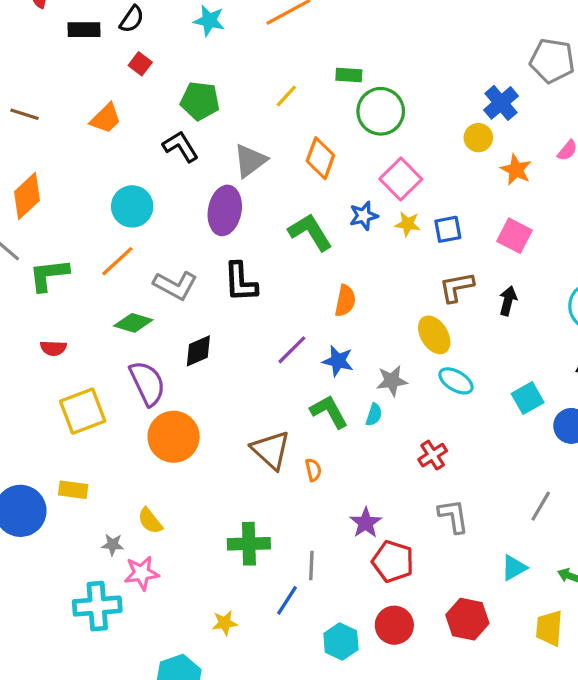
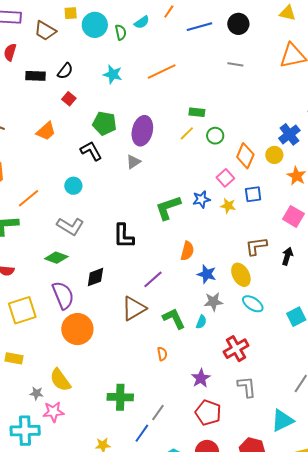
yellow line: (286, 96) -> (187, 133), moved
green circle: (381, 111) -> (215, 136), size x0.6
orange diamond: (320, 158) -> (245, 156), moved
gray triangle: (250, 161) -> (133, 162), size x0.7
pink square: (401, 179) -> (225, 178), size x0.7
cyan circle: (132, 206) -> (73, 186), moved, size x0.7
purple ellipse: (225, 210) -> (142, 131), moved
blue square: (448, 229) -> (253, 194), moved
green L-shape: (310, 232) -> (168, 208), turned -80
orange line: (117, 261) -> (28, 198), moved
gray L-shape: (175, 285) -> (70, 226), moved
blue star: (338, 361) -> (207, 274), moved
brown triangle: (271, 450) -> (134, 308), moved, turned 44
red cross: (433, 455) -> (236, 349), size x1.4
yellow semicircle: (150, 521) -> (60, 380), size x1.4
purple star: (366, 523) -> (201, 378), moved
gray line: (311, 565) -> (158, 413), turned 30
cyan triangle: (514, 568) -> (282, 420), size x1.4

